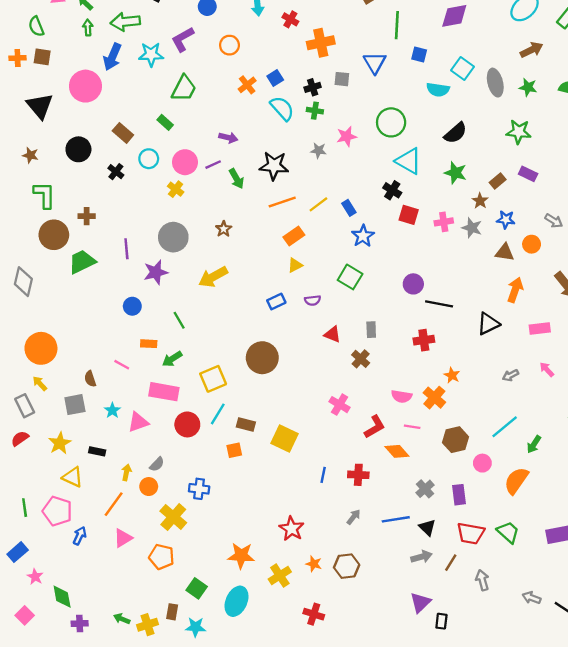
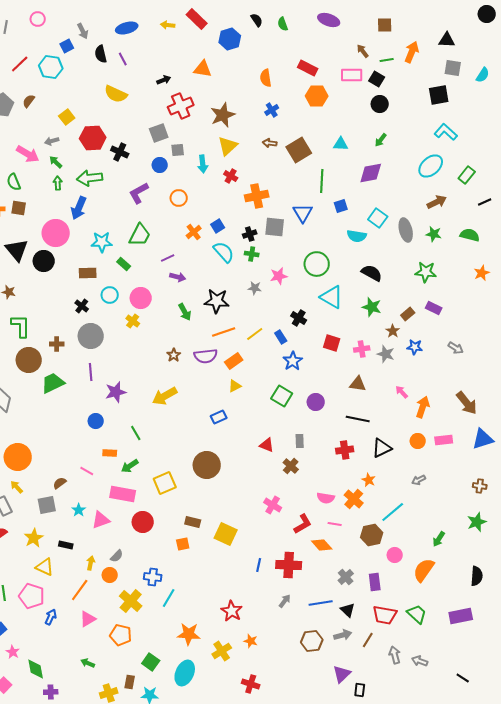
cyan star: (151, 54) -> (102, 242), moved
blue square: (419, 54) -> (341, 206), turned -32
gray square: (342, 79) -> (275, 227), size x1.5
brown rectangle: (123, 133) -> (88, 273), turned -42
black semicircle: (455, 133) -> (372, 273), turned -110
black circle: (78, 149) -> (44, 261), moved
purple line: (213, 165) -> (168, 258), moved
black cross: (392, 190) -> (299, 318), moved
gray circle: (173, 237) -> (91, 336), moved
orange circle: (532, 244) -> (418, 441), moved
brown triangle: (505, 252) -> (358, 384), moved
purple circle: (413, 284) -> (316, 402), moved
purple semicircle: (313, 300) -> (206, 356), moved, size x1.6
black triangle: (488, 324) -> (382, 448), moved
pink arrow: (547, 369) -> (402, 392), moved
brown semicircle: (90, 379) -> (60, 483), turned 72
cyan line: (218, 414) -> (169, 598), moved
cyan line: (505, 427) -> (393, 512), moved
red cross: (358, 475) -> (289, 565), size x1.4
brown hexagon: (347, 566) -> (312, 641), moved
gray arrow: (532, 598) -> (420, 661), moved
green arrow: (122, 619) -> (88, 663), moved

